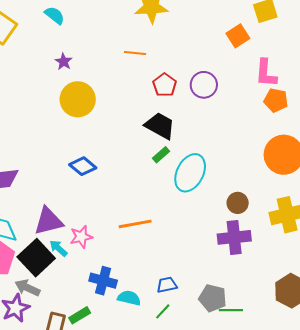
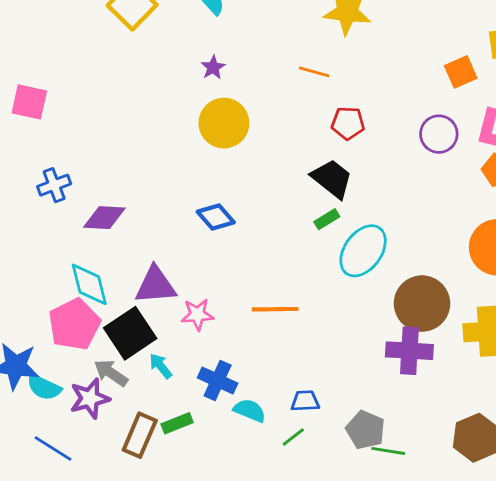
red pentagon: (165, 85) -> (348, 123), turned 30
purple circle: (204, 85) -> (439, 134), moved
brown circle: (238, 203) -> (422, 304), size x1.8
cyan arrow: (58, 248) -> (161, 366), moved

